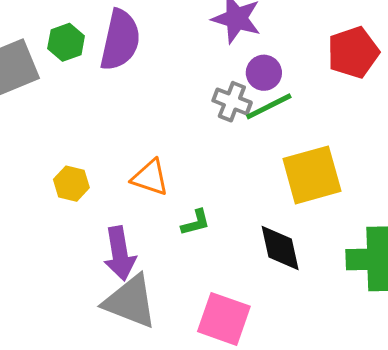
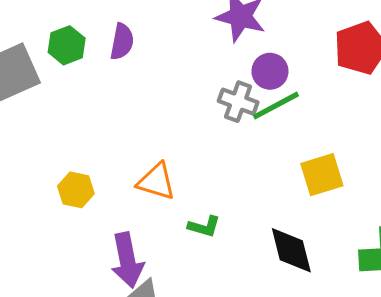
purple semicircle: (120, 40) -> (122, 42), size x0.6
yellow square: (312, 175) -> (322, 175), size x0.7
green L-shape: (196, 223) -> (204, 226), turned 32

